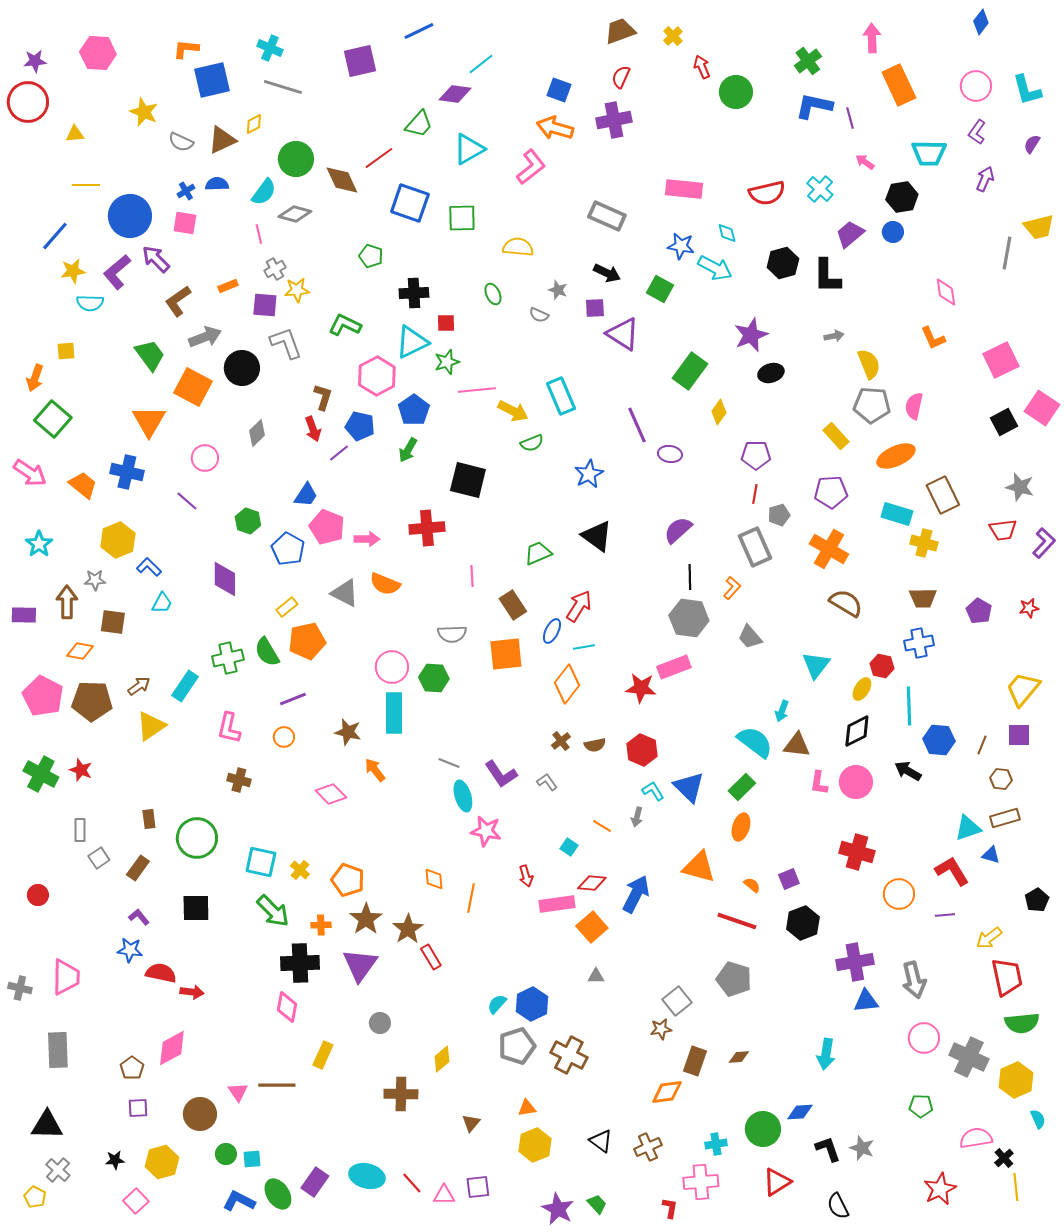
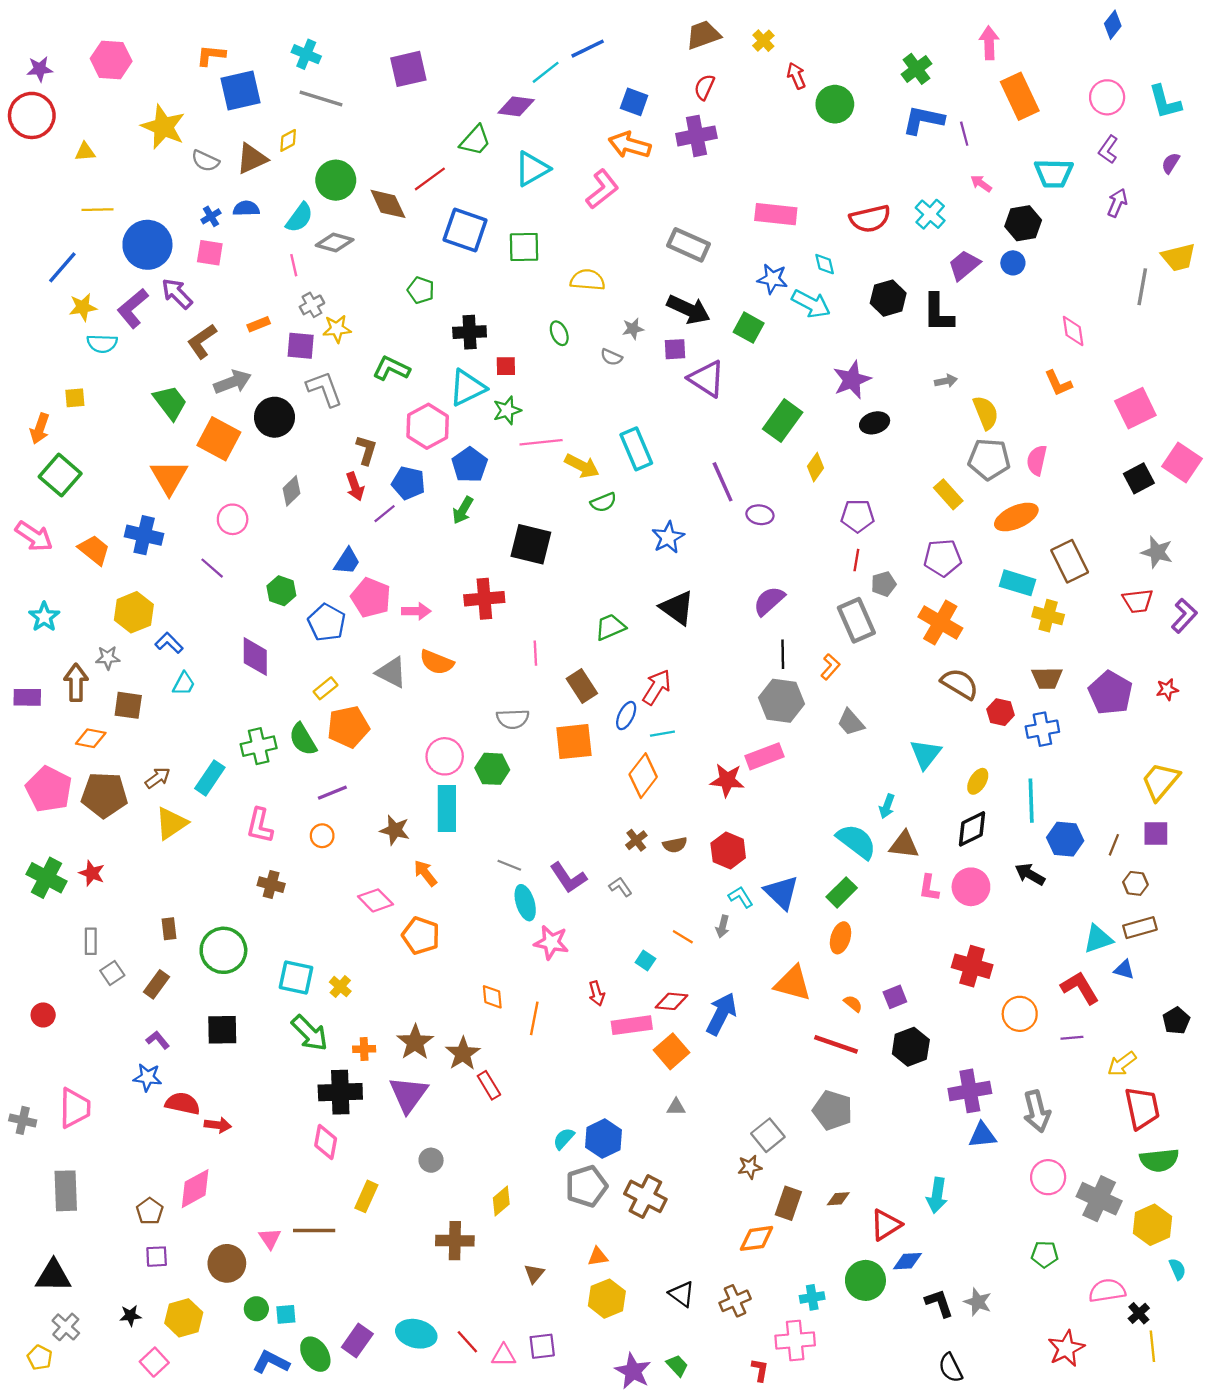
blue line: (419, 31) -> (588, 49), moved
yellow star: (144, 112) -> (163, 127), size x1.4
black arrow: (607, 273) -> (689, 309), size x1.4
gray star: (558, 290) -> (633, 329), turned -30
purple pentagon: (979, 611) -> (1110, 693), size x1.5
red hexagon: (882, 666) -> (1000, 712), moved
orange pentagon: (348, 880) -> (421, 936), moved
red triangle: (777, 1182) -> (886, 1225), moved

